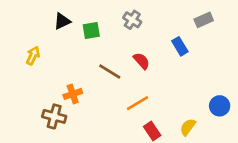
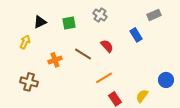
black triangle: (62, 21) -> (40, 22), moved
orange cross: (73, 94) -> (55, 60), moved
brown cross: (54, 116) -> (29, 82), moved

